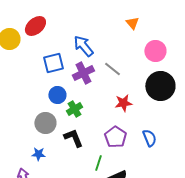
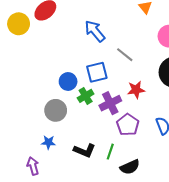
blue square: (53, 63) -> (97, 72), moved
purple cross: (83, 73) -> (110, 103), moved
black L-shape: (73, 138) -> (85, 151), moved, turned 135

